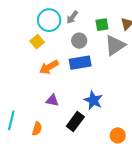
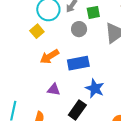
green square: (102, 25) -> (93, 12), moved
blue rectangle: (80, 63) -> (78, 63), moved

